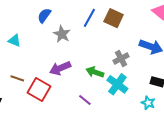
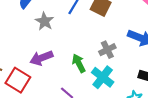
green arrow: (95, 72) -> (79, 63), turned 42

